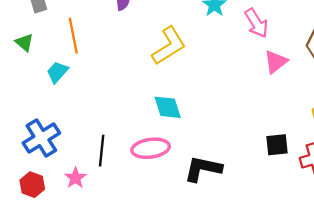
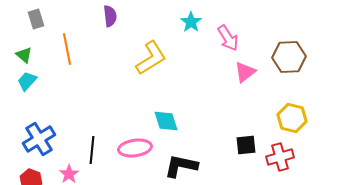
cyan trapezoid: (57, 72) -> (27, 81), moved
cyan diamond: (168, 107) -> (166, 121), moved

